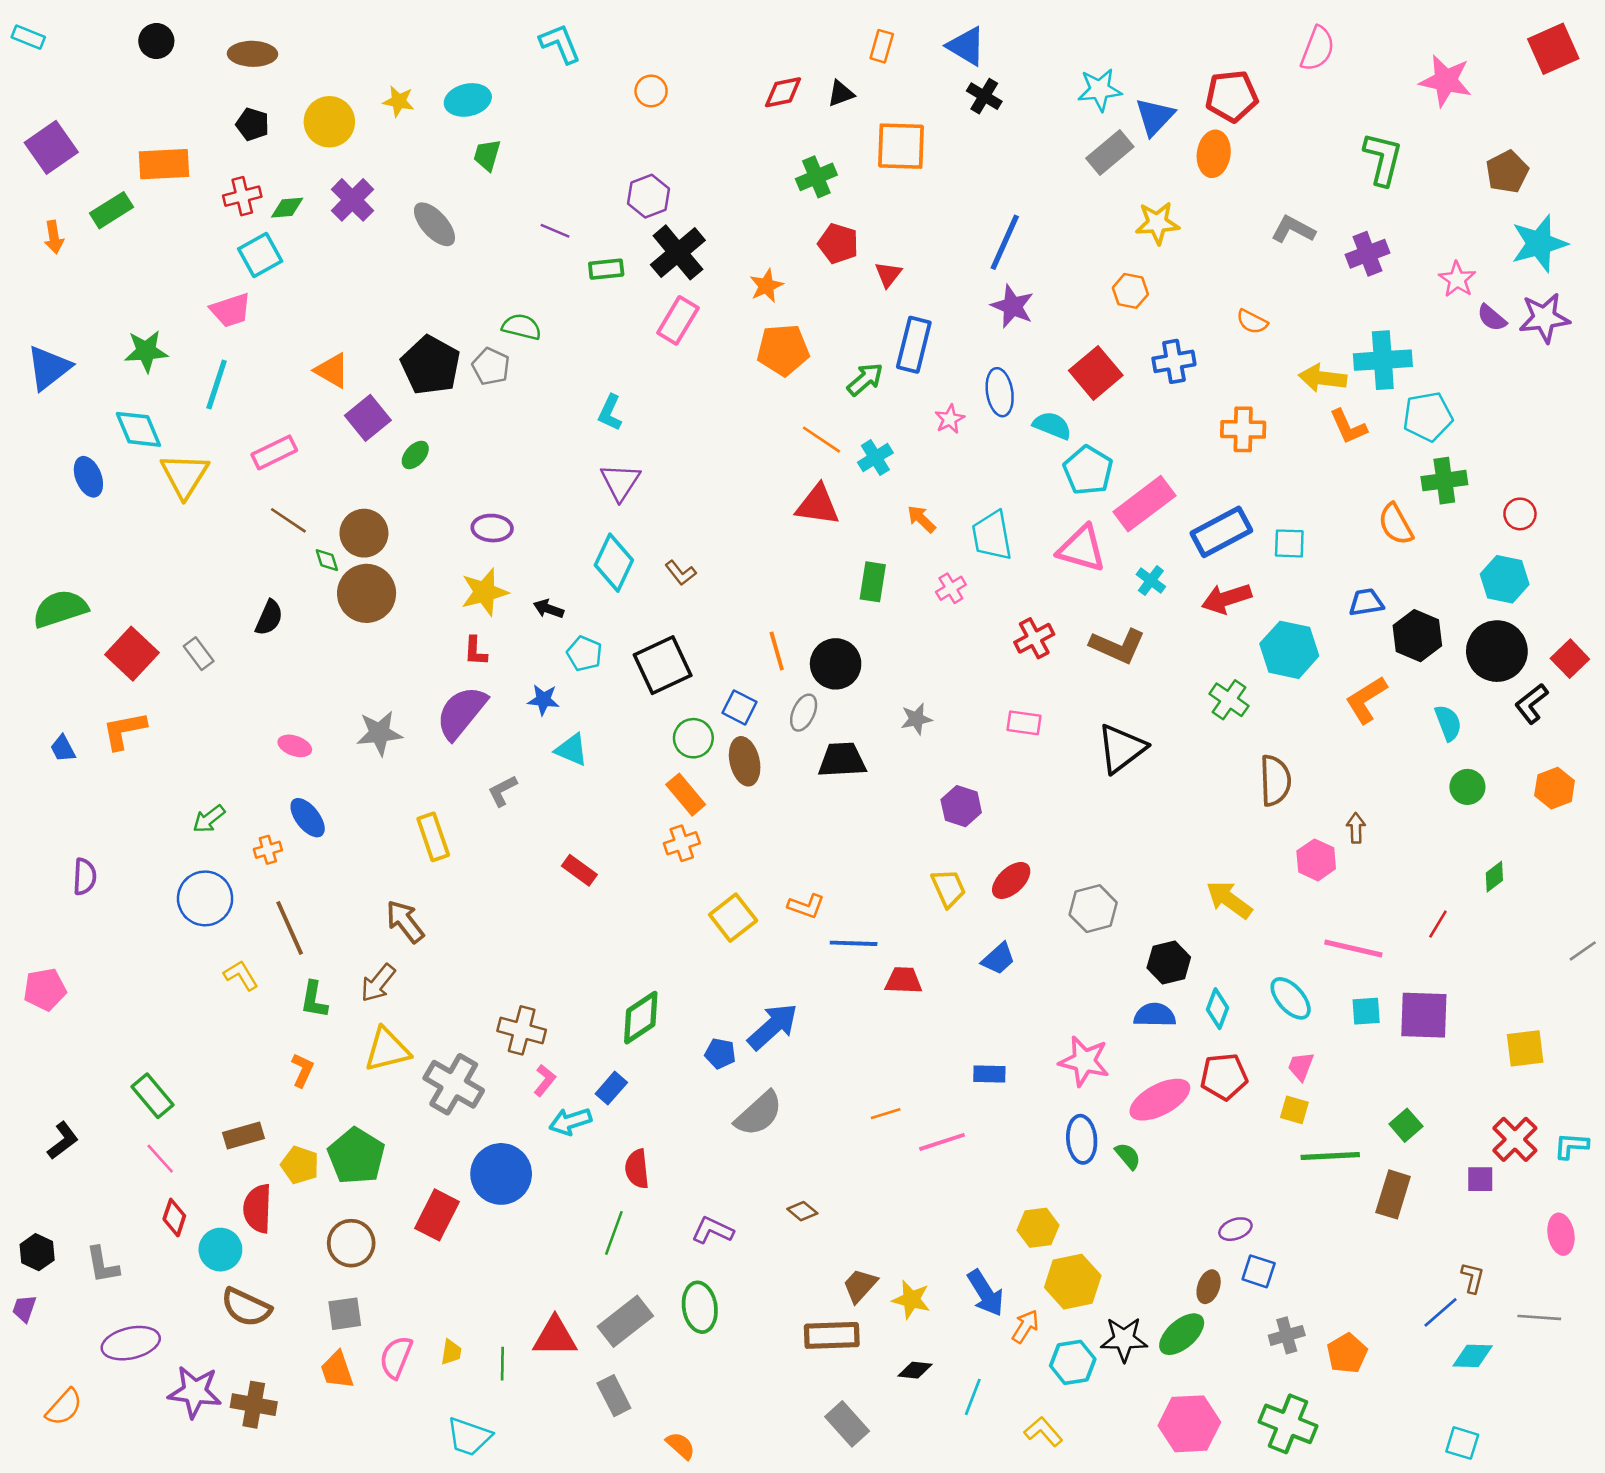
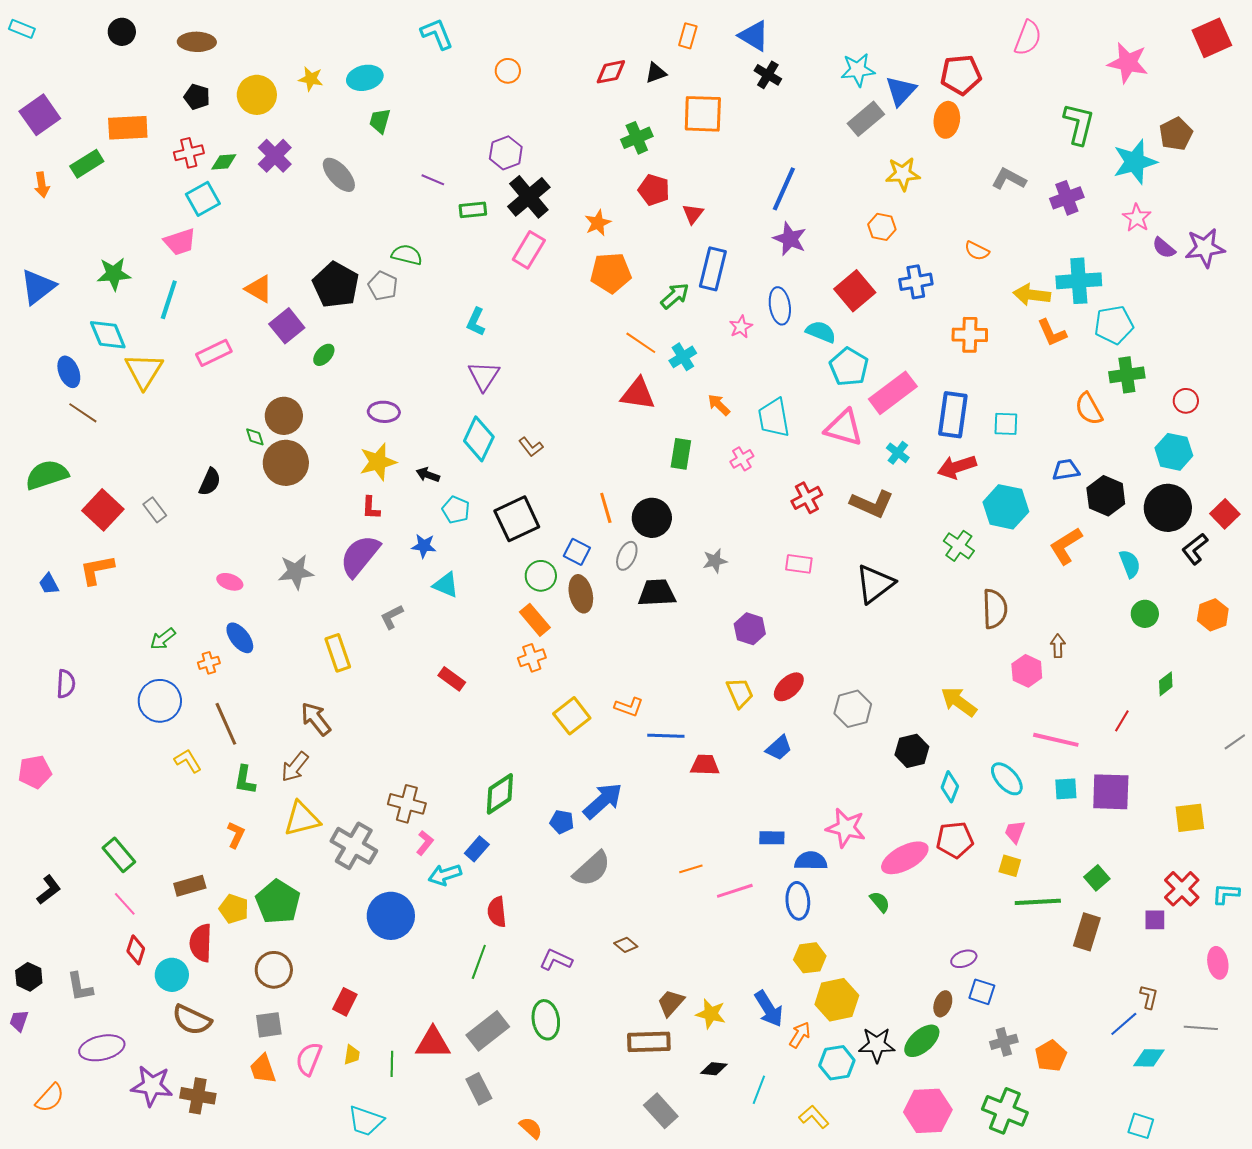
cyan star: (1539, 244) -> (1135, 162), moved
brown line: (288, 520) -> (83, 413), moved
blue rectangle: (1221, 532) -> (953, 415), turned -54
blue semicircle: (1155, 1015) -> (811, 861), moved
blue ellipse: (1082, 1139) -> (798, 901), moved
red rectangle: (437, 1215) -> (345, 1002), moved, size x0.7

